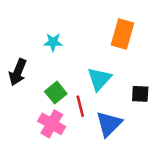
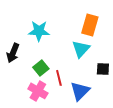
cyan star: (53, 42) -> (39, 31), size x1.5
cyan triangle: (99, 79) -> (81, 49), moved

